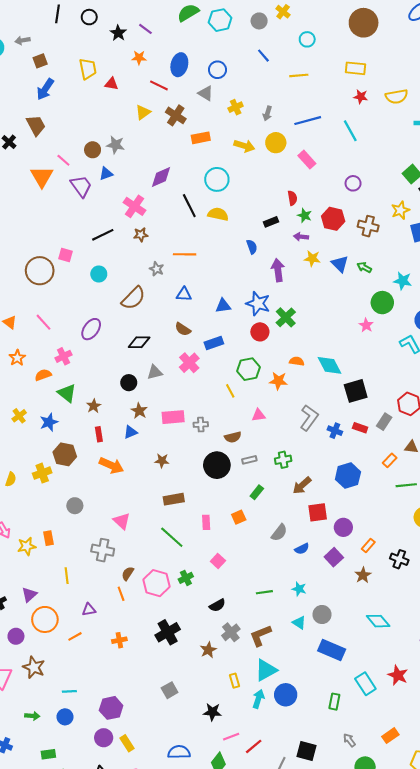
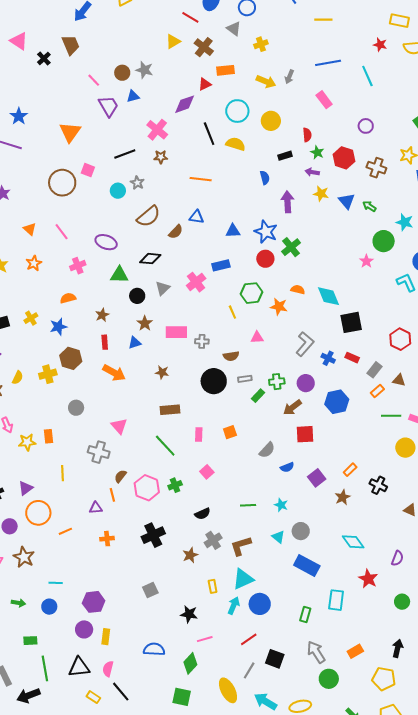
yellow rectangle: (356, 68) -> (399, 21), moved
red triangle: (111, 84) -> (205, 84), moved, turned -40
gray arrow: (267, 113) -> (289, 77), moved
yellow circle: (276, 143) -> (271, 121), moved
orange triangle: (42, 177) -> (70, 132), moved
gray star: (157, 269) -> (137, 183), moved
purple ellipse: (91, 329) -> (106, 242), turned 70
brown semicircle: (183, 329) -> (176, 232), moved, turned -84
gray triangle: (155, 372) -> (163, 288), turned -35
orange semicircle: (43, 375) -> (68, 298), moved
green triangle: (67, 393) -> (119, 275), moved, turned -42
gray rectangle: (384, 422) -> (375, 370), moved
green rectangle: (257, 492) -> (258, 396), moved
purple circle: (343, 527) -> (306, 383), moved
purple triangle: (89, 610) -> (96, 508), moved
red star: (398, 675) -> (368, 579), moved
cyan rectangle: (365, 684) -> (336, 600), turned 35
gray arrow: (349, 740) -> (316, 652), size x1.6
yellow rectangle: (127, 743) -> (106, 637), turned 35
red line: (254, 746) -> (249, 639), moved

